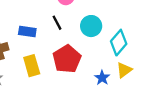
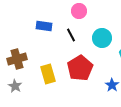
blue rectangle: (27, 32) -> (44, 26), moved

